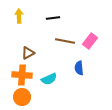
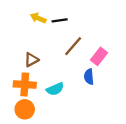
yellow arrow: (19, 16) -> (38, 18), moved, turned -64
brown line: (65, 41) -> (73, 46), turned -60
pink rectangle: (90, 41) -> (99, 56), moved

